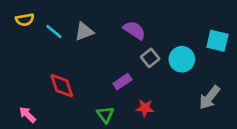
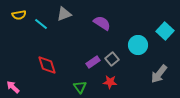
gray triangle: (84, 32) -> (64, 14), moved
cyan square: (217, 41) -> (165, 31), turned 30
gray square: (150, 58) -> (112, 59), moved
pink arrow: (27, 115) -> (13, 87), moved

